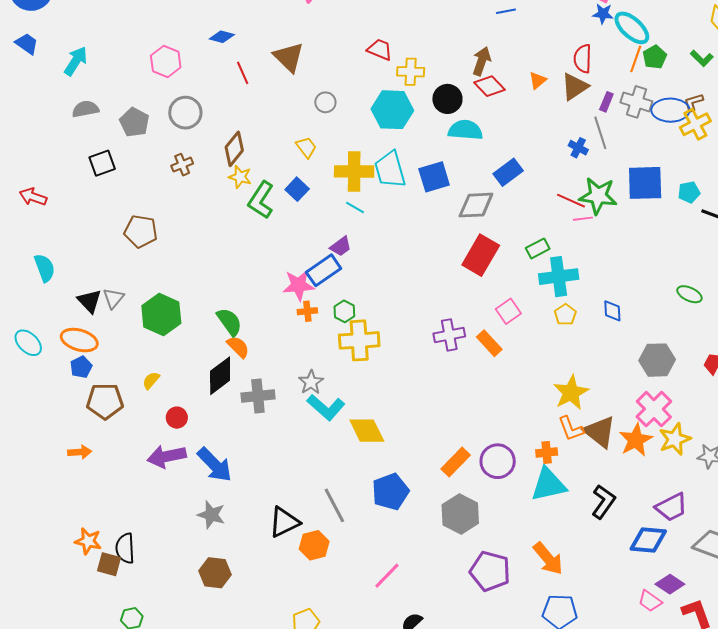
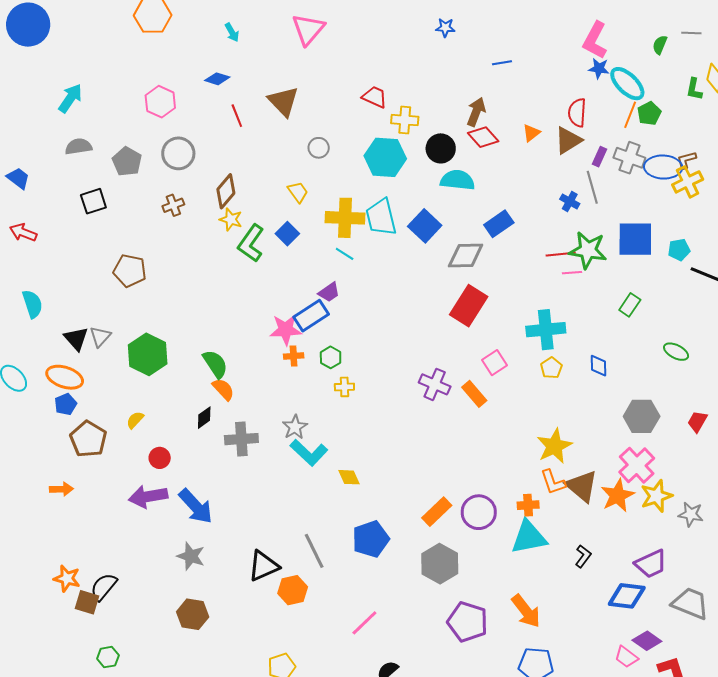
blue trapezoid: (27, 44) -> (18, 178), moved
green L-shape: (702, 58) -> (694, 89), moved, turned 55
blue square: (434, 177) -> (425, 226), turned -32
red line: (571, 201) -> (561, 254), turned -32
green rectangle: (538, 248) -> (630, 305), moved, turned -30
purple cross: (449, 335) -> (435, 384), turned 32
yellow cross: (359, 340) -> (344, 387), size x0.5
black diamond: (220, 376) -> (204, 418), size x0.6
brown pentagon: (105, 401) -> (88, 439), turned 30
yellow diamond: (367, 431) -> (349, 477), size x0.6
black L-shape: (603, 502) -> (583, 556), size x0.7
black semicircle: (125, 548) -> (104, 587), turned 40

